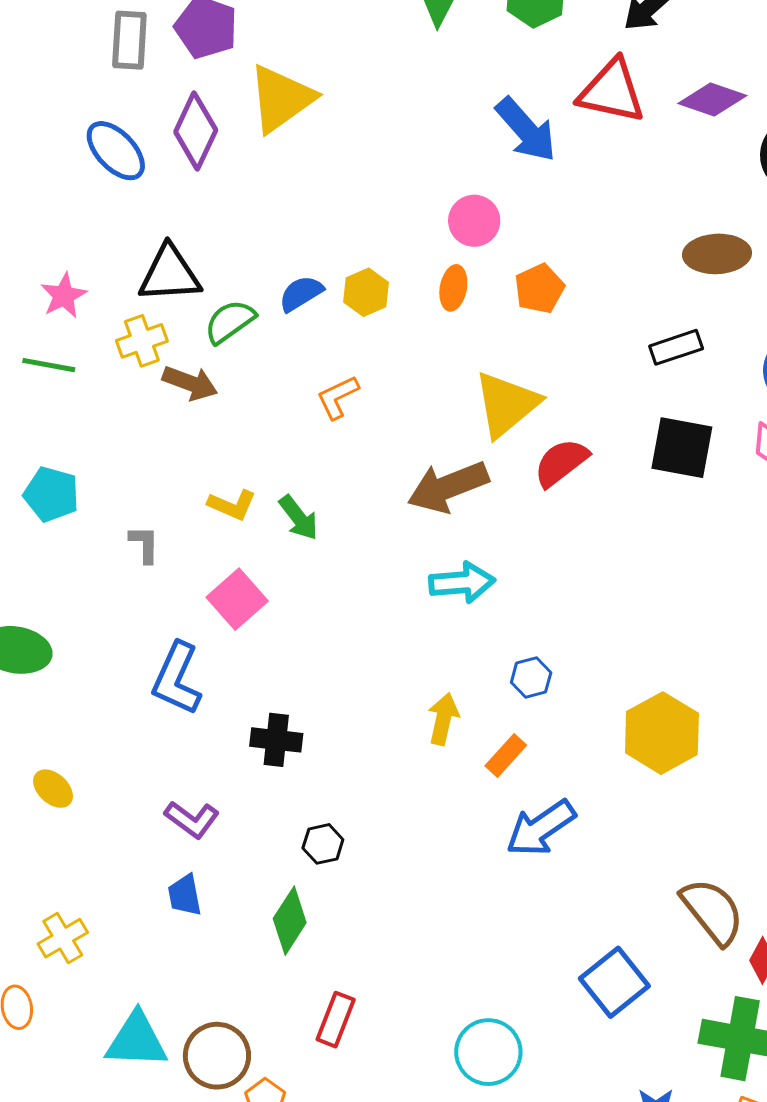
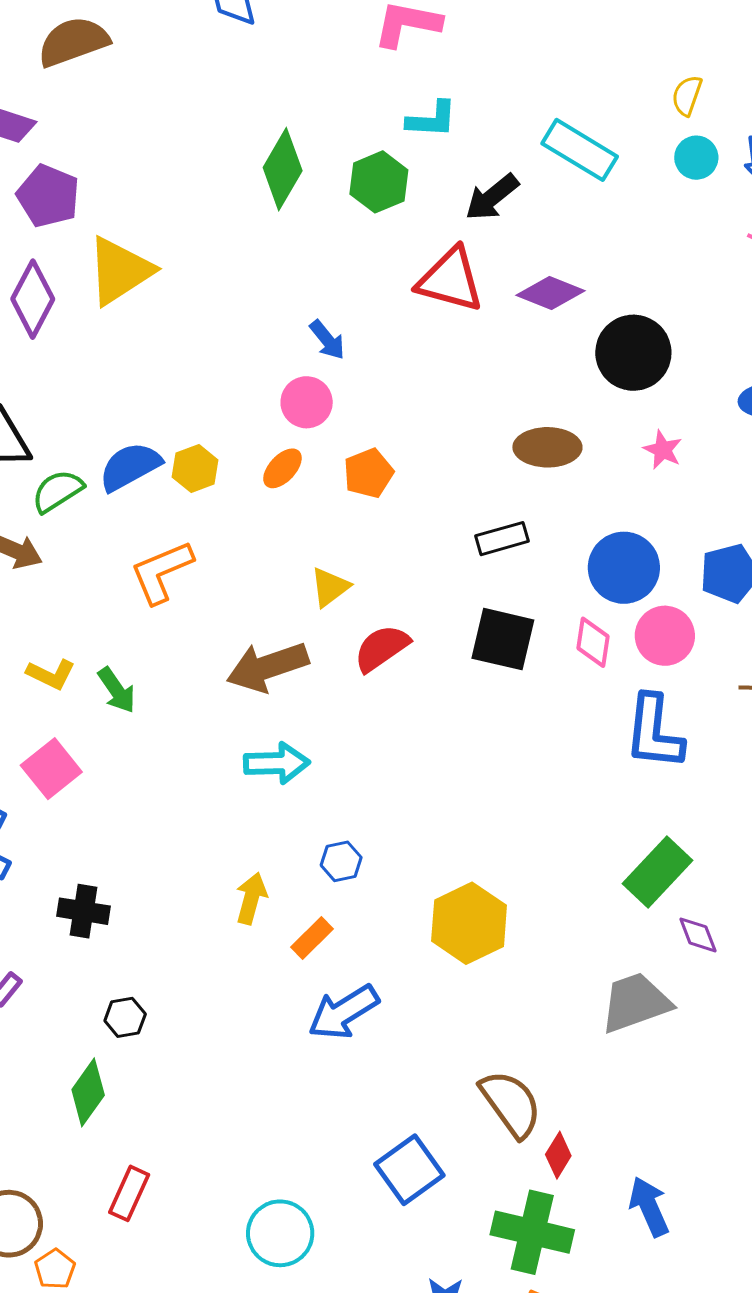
blue arrow: (526, 130) -> (327, 340), moved, size x0.6
orange ellipse: (453, 288) -> (282, 468), turned 30
blue semicircle: (301, 294) -> (130, 467), size x1.4
orange L-shape: (338, 397) -> (162, 572), size x1.5
yellow triangle: (507, 404) -> (330, 587), size x0.6

